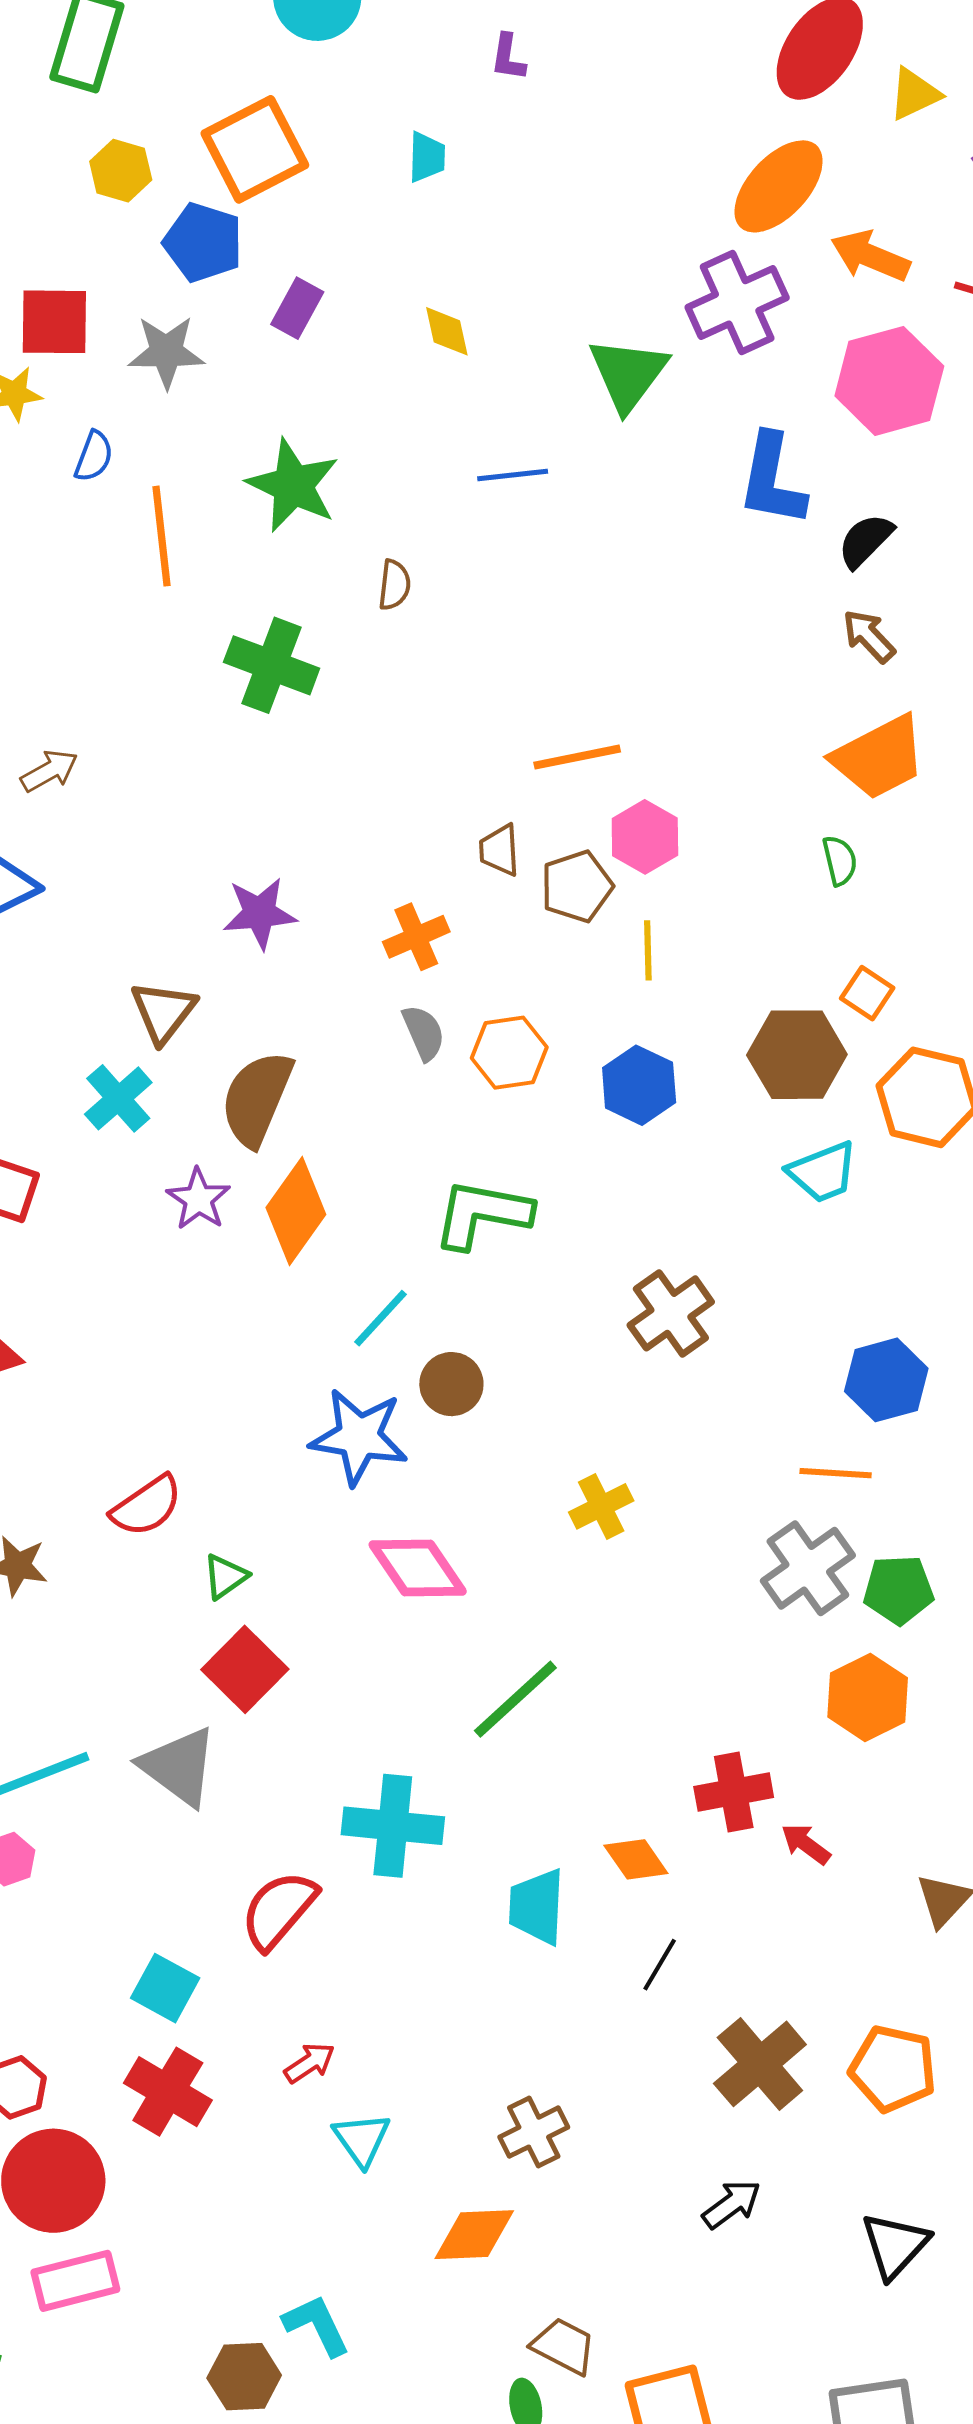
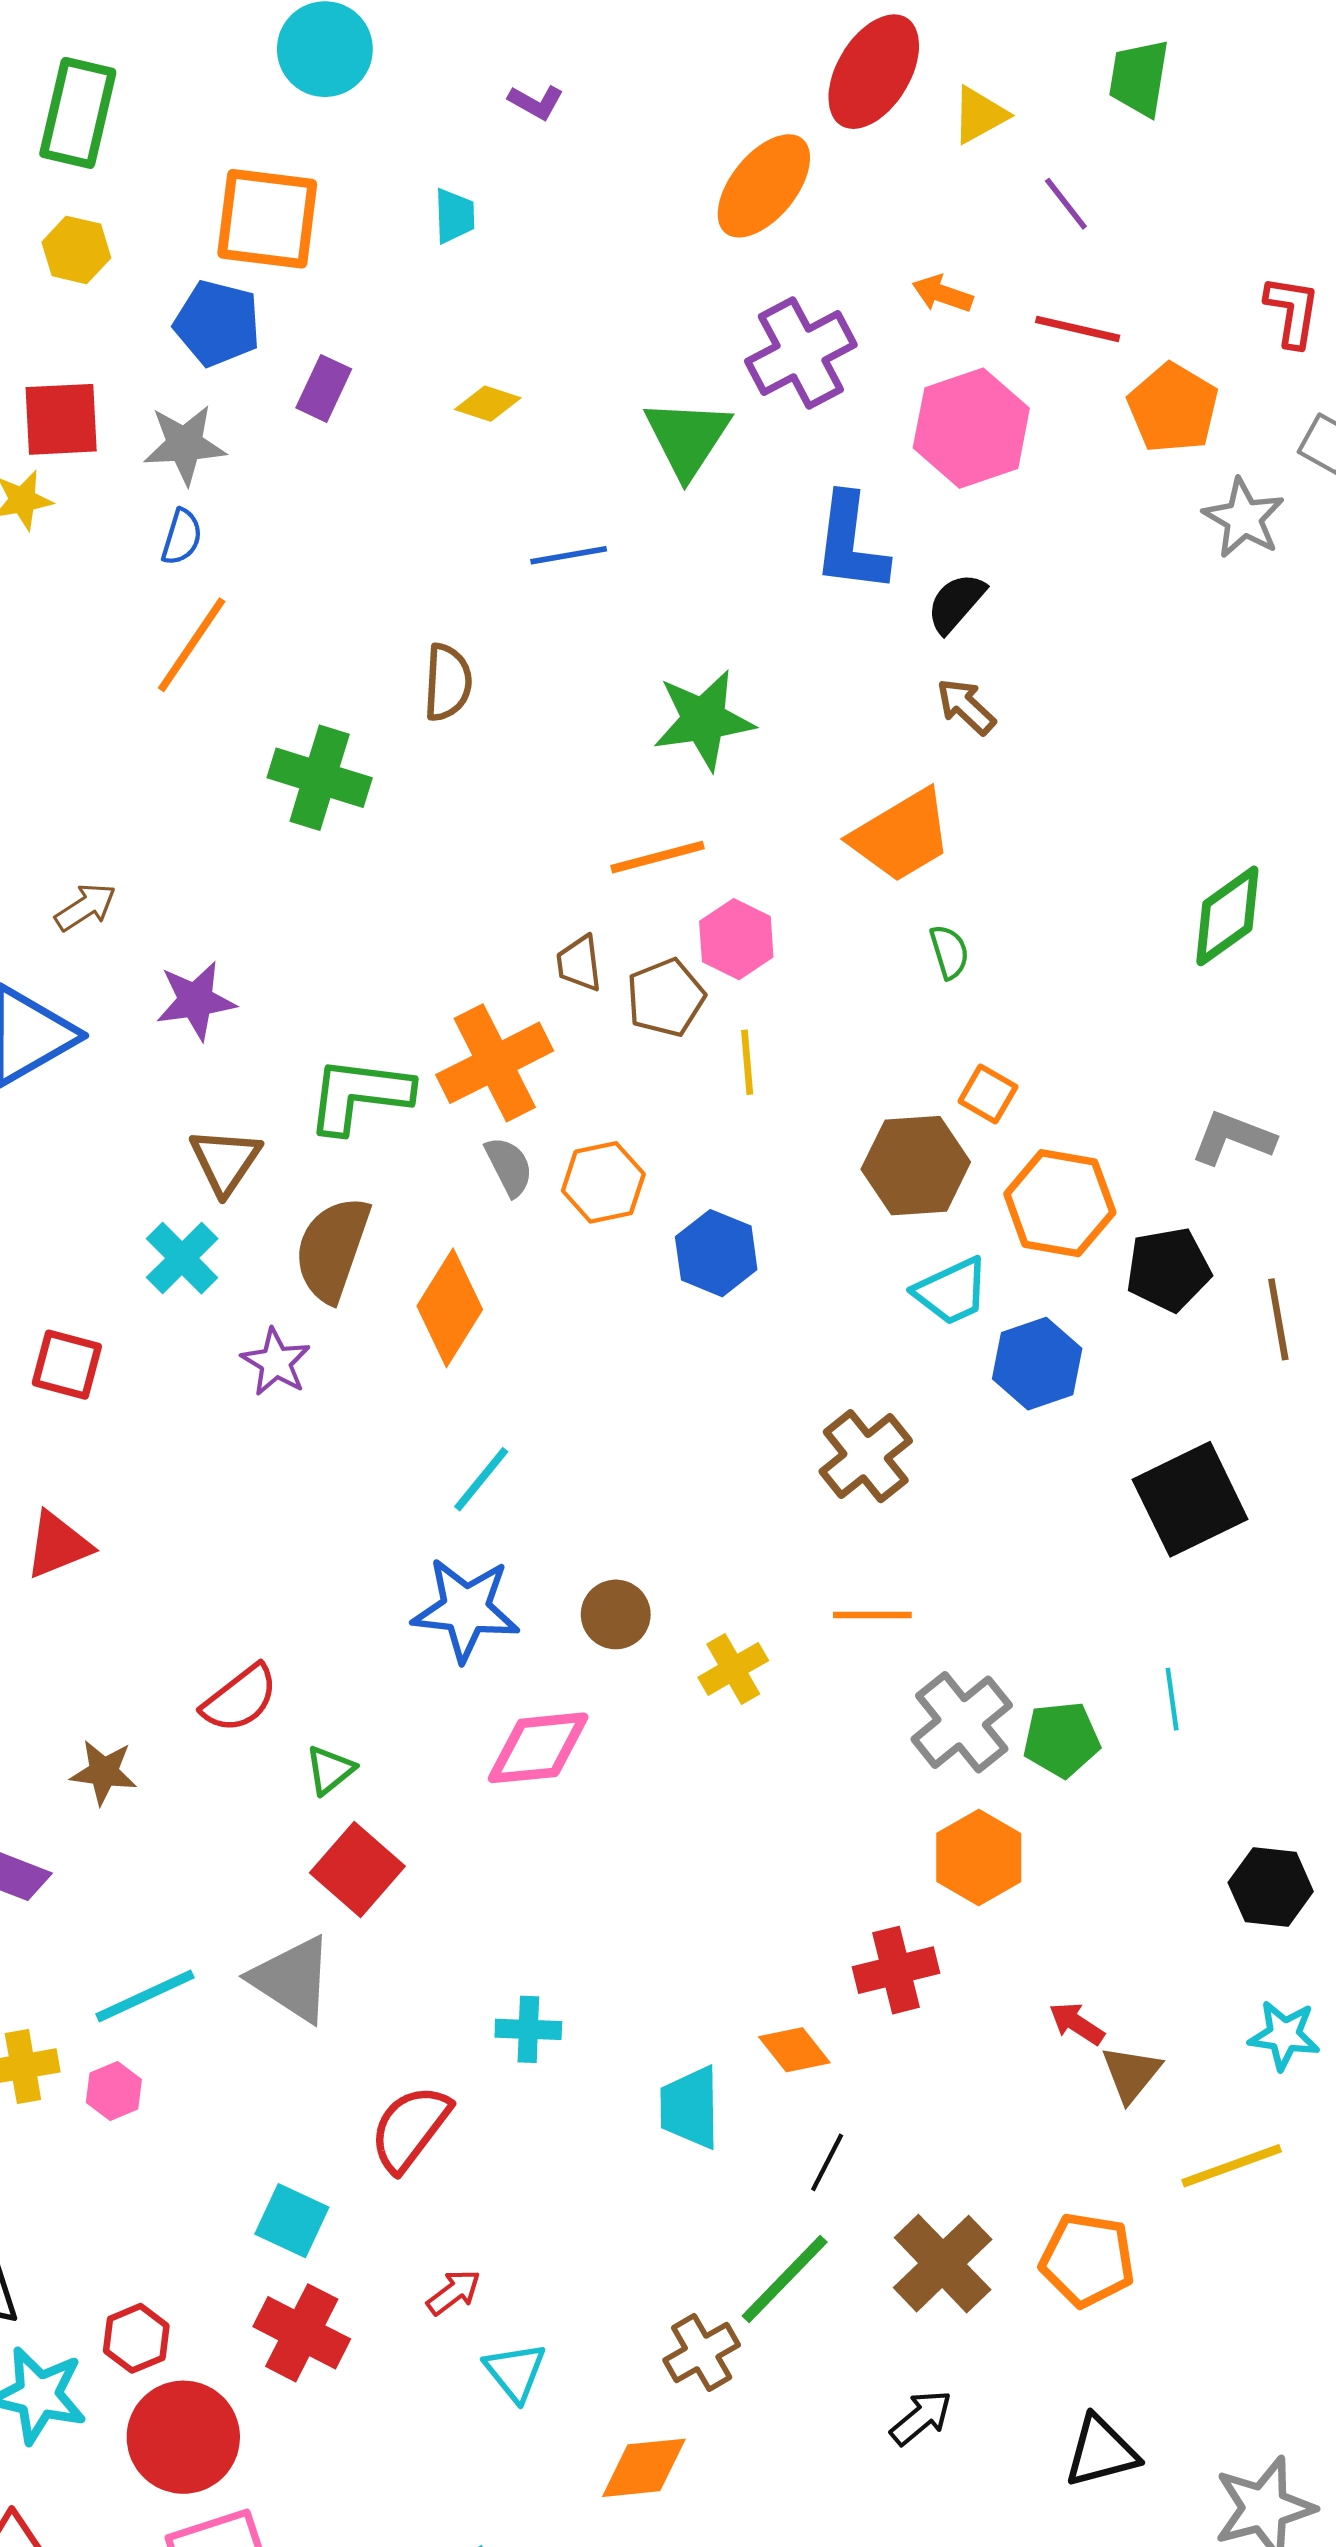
purple L-shape: (508, 57) -> (536, 102), turned -66
orange square: (255, 149) -> (267, 219), turned 38
yellow hexagon: (121, 171) -> (76, 250), moved
orange ellipse: (779, 186) -> (764, 186), moved
orange arrow: (870, 256) -> (942, 294), size x0.7
yellow diamond: (447, 331) -> (488, 404), turned -56
blue semicircle: (94, 456) -> (182, 537), moved
green star: (293, 485) -> (704, 720), moved, turned -30
orange line: (162, 536) -> (192, 645), turned 44
brown semicircle: (394, 585) -> (448, 682), size x1.4
orange trapezoid: (879, 757) -> (901, 836), moved
purple star: (260, 913) -> (196, 1001), moved
orange cross: (416, 937) -> (495, 1063), size x1.6
blue hexagon: (639, 1085) -> (716, 1253), moved
orange diamond: (296, 1211) -> (450, 1308), moved
green L-shape: (482, 1214) -> (359, 1095), moved
brown cross: (671, 1313) -> (866, 1456), moved
blue hexagon: (886, 1380) -> (1037, 1364), moved
brown circle: (451, 1384) -> (616, 1614), moved
orange line: (836, 1473) -> (872, 1615), moved
pink diamond: (418, 1568) -> (538, 1748), turned -58
orange hexagon: (868, 1697) -> (979, 1857), moved
green line: (515, 1699) -> (785, 2279), moved
cyan cross: (393, 1826) -> (528, 2029), size x0.6
red arrow: (806, 1844) -> (1077, 2024), moved
black triangle: (895, 2245) -> (1101, 2452), turned 36

